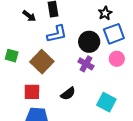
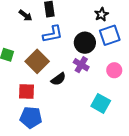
pink circle: (117, 59) -> (114, 70), moved
black semicircle: (68, 94) -> (58, 79), moved

